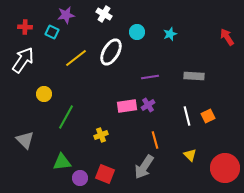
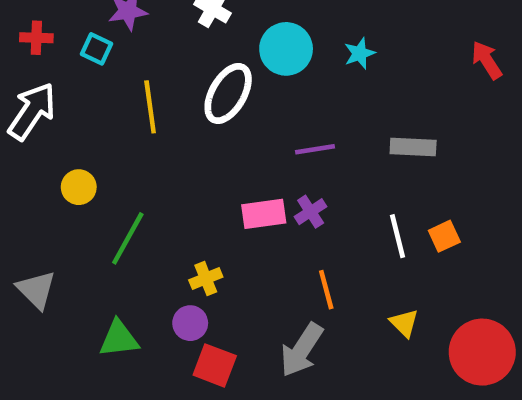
cyan circle: (137, 32) -> (286, 49), size x1.5
yellow line: (76, 58) -> (150, 107), turned -60
purple circle: (80, 178) -> (190, 323), moved

